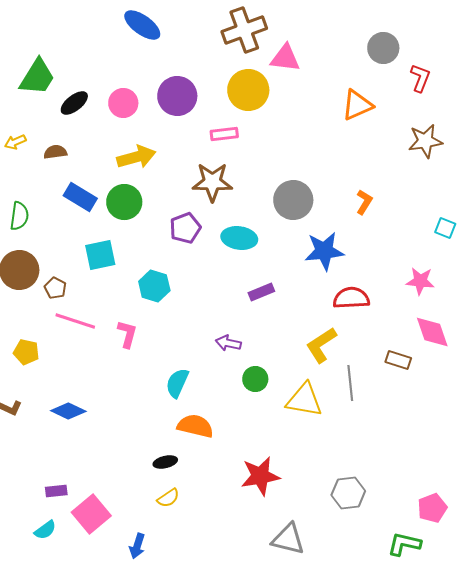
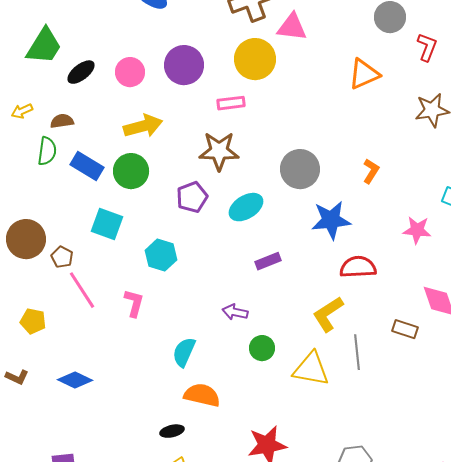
green semicircle: (19, 216) -> (47, 151), moved
cyan ellipse: (239, 238) -> (246, 207), turned -40
cyan square: (100, 255) -> (107, 224), turned 32
pink star: (420, 281) -> (417, 230), moved
pink line: (75, 321) -> (82, 290), turned 39

